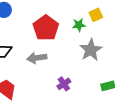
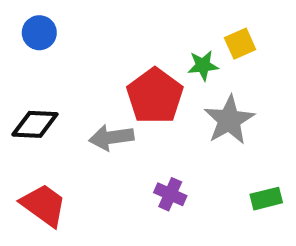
red pentagon: (46, 28) -> (155, 96), moved
purple cross: (64, 84) -> (170, 194), turned -32

